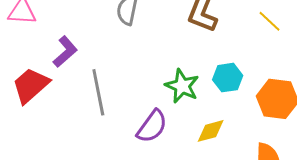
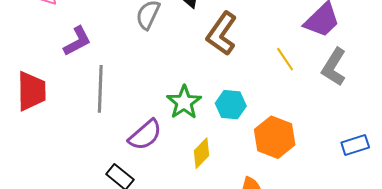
red trapezoid: (31, 85) -> (31, 91), moved, turned 117
yellow diamond: (211, 131) -> (202, 153), turned -44

